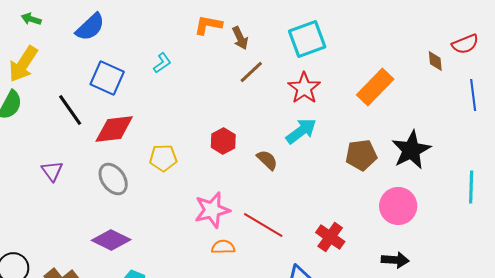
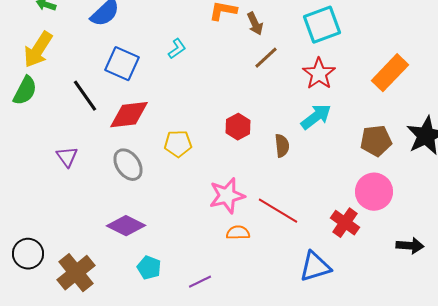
brown semicircle: (267, 160) -> (282, 146), turned 40
pink circle: (398, 206) -> (374, 192), moved

